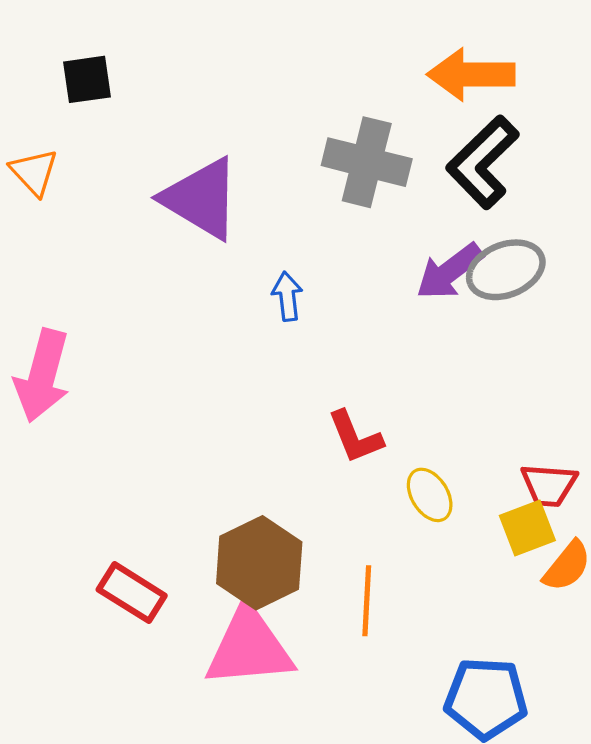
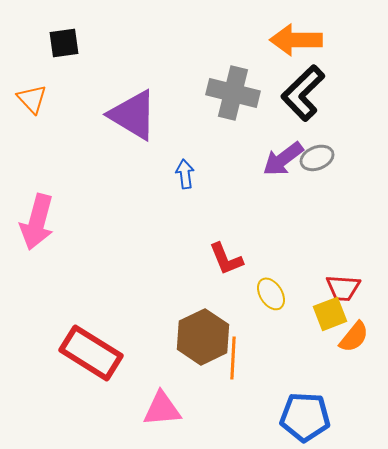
gray ellipse: (506, 270) -> (317, 158), size x0.7
brown hexagon: (259, 563) -> (203, 337), moved
red rectangle: (132, 593) -> (91, 353), size x1.5
pink triangle: (249, 647) -> (162, 409), moved, size x0.7

